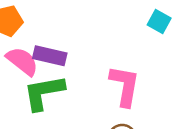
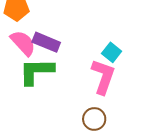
cyan square: (159, 22) -> (112, 52), moved

